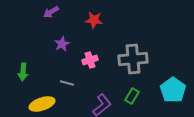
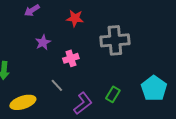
gray cross: (133, 59) -> (115, 40), moved
gray line: (67, 83) -> (57, 85), moved, turned 32

